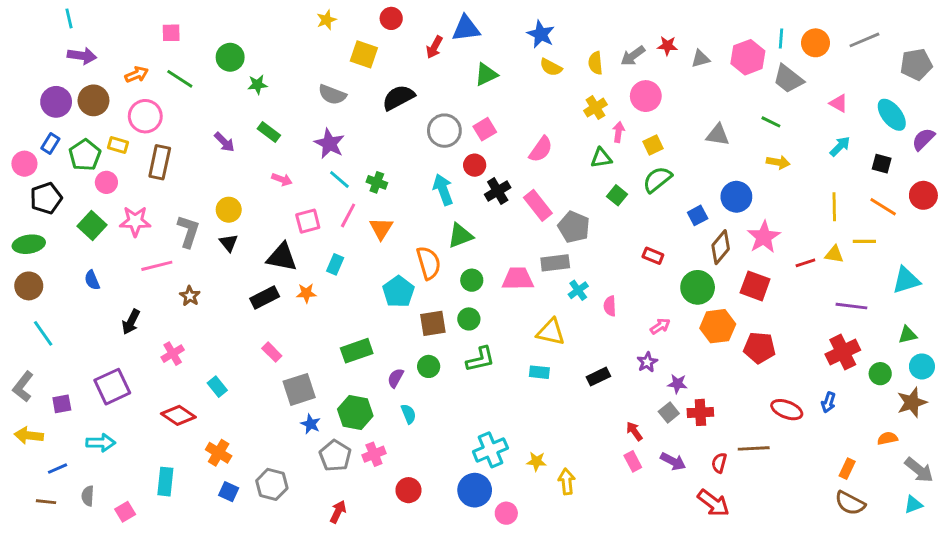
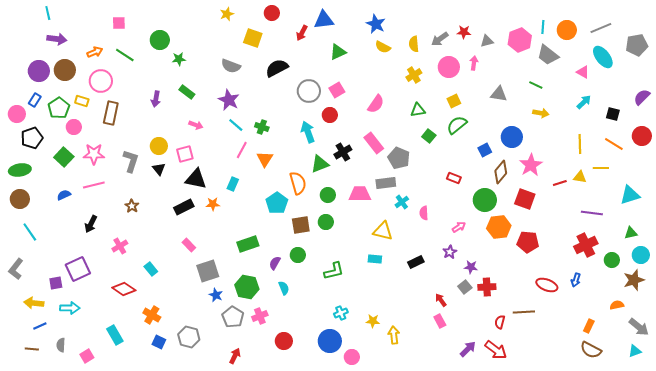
cyan ellipse: (892, 115) -> (603, 57), moved
pink arrow: (618, 132) -> (474, 63), moved
purple arrow: (224, 142) -> (156, 99), turned 56
black cross: (498, 191) -> (343, 152), moved
pink square: (308, 221) -> (185, 154), moved
pink line: (157, 266) -> (94, 185), moved
blue semicircle: (92, 280) -> (64, 195), turned 88
green L-shape: (480, 359) -> (334, 271), moved
purple square: (62, 404) -> (56, 283), moved
yellow arrow: (29, 436) -> (34, 303), moved
cyan cross: (490, 450) -> (341, 313), size x0.6
purple arrow: (673, 461) -> (468, 349), moved, turned -72
cyan rectangle: (165, 482) -> (115, 335), turned -36

